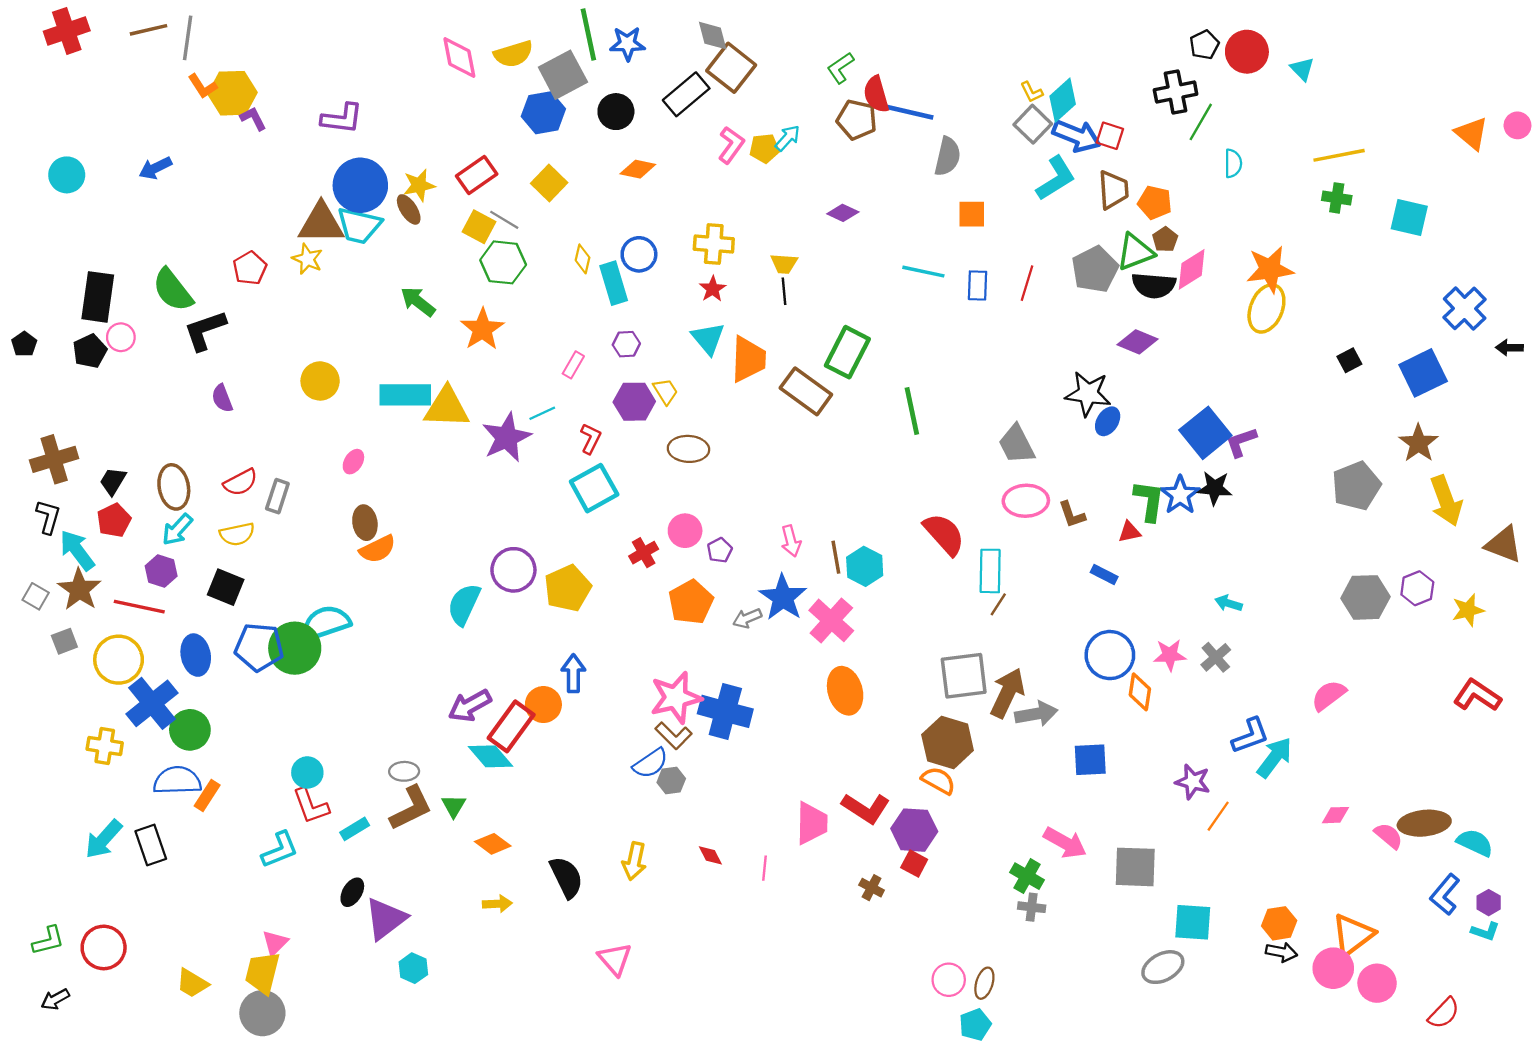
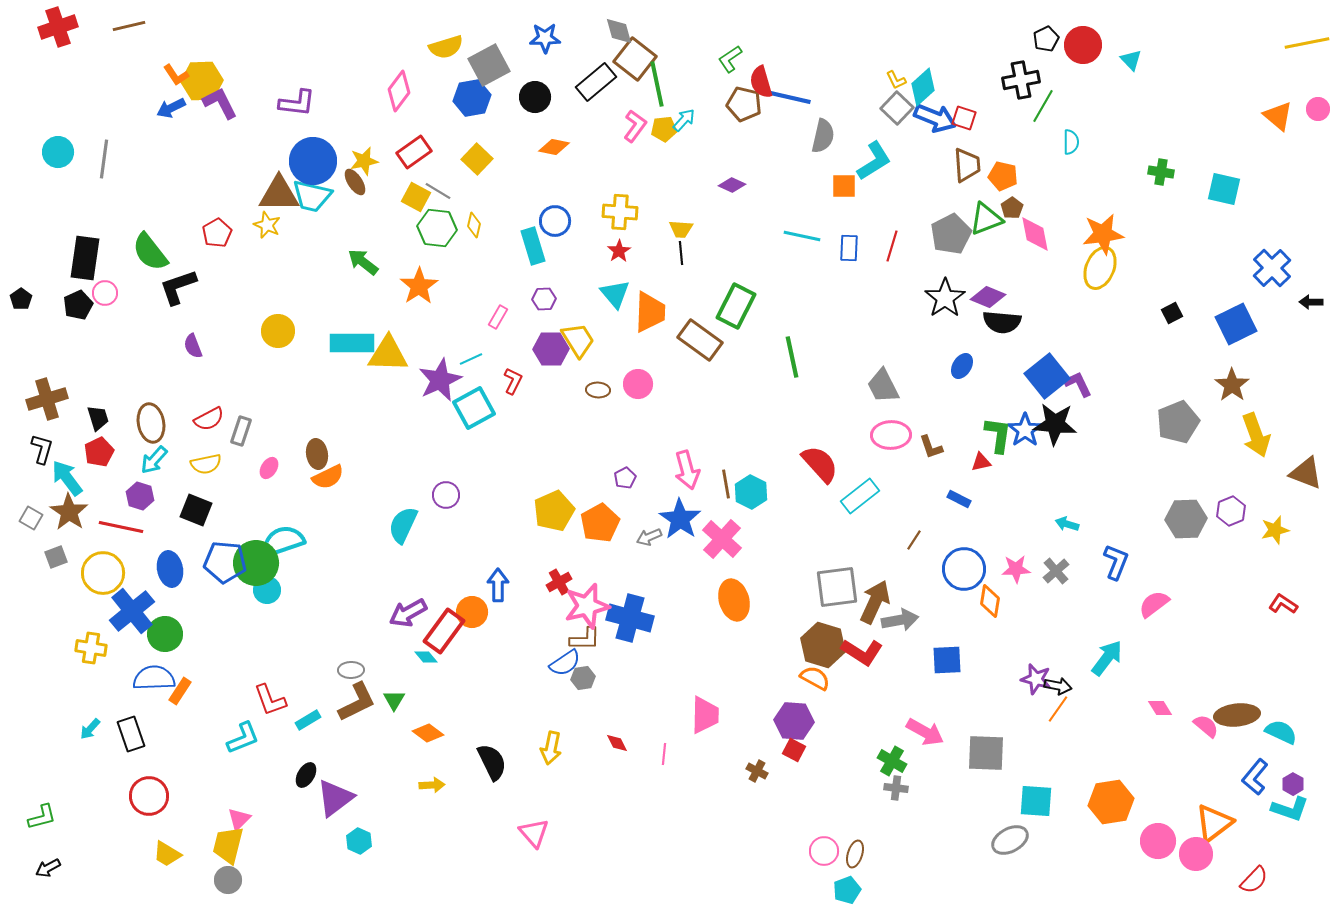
green line: (588, 34) -> (657, 84), moved
gray line: (188, 38) -> (104, 159), moved
pink diamond: (459, 57) -> (399, 91), moved, turned 48
purple L-shape: (253, 118) -> (220, 103), size x1.5
yellow line: (1339, 155) -> (1307, 43), moved
blue arrow: (155, 168) -> (171, 108), moved
cyan L-shape: (1056, 178) -> (874, 161), moved
yellow diamond: (583, 259) -> (474, 225), moved
pink diamond: (1192, 269) -> (1035, 234), turned -69
black semicircle: (1154, 285) -> (1002, 322), moved
yellow trapezoid: (665, 391) -> (578, 340), size x1.5
black star: (1088, 394) -> (945, 298), moved, turned 30
purple L-shape: (1241, 442) -> (1078, 384), turned 84
brown ellipse: (688, 449) -> (598, 390), size x0.7
pink ellipse: (353, 462) -> (269, 468), moved
black trapezoid: (113, 481) -> (98, 418), turned 132
cyan square: (594, 488) -> (474, 408), moved
black star: (1215, 488) -> (1055, 424), size x1.4
pink circle: (685, 531) -> (638, 384), moved
pink arrow: (791, 541) -> (687, 470), size x1.4
red cross: (644, 553) -> (559, 582), moved
purple circle: (513, 570) -> (446, 495), size x0.7
cyan rectangle: (990, 571) -> (860, 496), turned 51
yellow pentagon: (568, 588) -> (554, 511), moved
brown line: (998, 604) -> (914, 540), moved
red L-shape: (1477, 695) -> (1283, 604), size x0.7
brown L-shape: (674, 736) -> (585, 639), turned -44
blue L-shape: (1250, 736) -> (1116, 562), moved, turned -48
cyan diamond: (490, 756) -> (426, 657), size x0.6
cyan circle: (307, 772) -> (267, 590), moved
red L-shape: (866, 808) -> (862, 652), moved
pink diamond: (1336, 815) -> (1160, 708), turned 60
cyan arrow: (104, 839) -> (90, 729), size x0.6
orange hexagon: (1279, 923) -> (1111, 802), size x1.5
cyan L-shape: (1485, 931) -> (1290, 809), size x1.5
orange triangle: (1353, 935) -> (1214, 823), moved
red circle: (104, 947) -> (149, 796), moved
black arrow: (1281, 952) -> (1058, 686), moved
gray circle: (262, 1013) -> (228, 880), size x0.7

